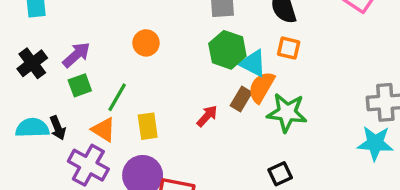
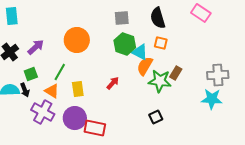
orange circle: (146, 43) -> (77, 40), size x1.6
green square: (80, 85) -> (31, 74), moved
brown rectangle: (241, 99) -> (176, 73), moved

